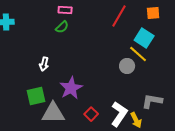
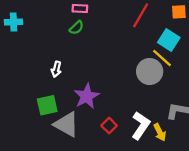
gray circle: (127, 66) -> (150, 72), size x1.5
gray triangle: (53, 113) -> (66, 124), turned 30

